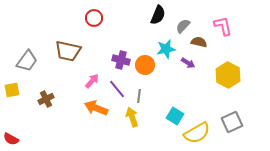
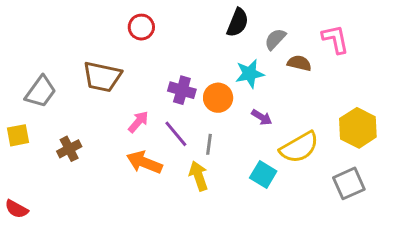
purple arrow: (188, 63) -> (262, 117), moved
yellow hexagon: (228, 75) -> (358, 128), moved
yellow semicircle: (197, 133) -> (299, 147), moved

